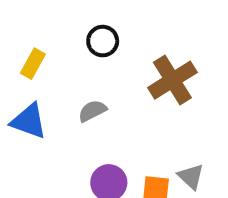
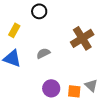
black circle: (103, 41) -> (39, 11), moved

